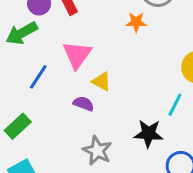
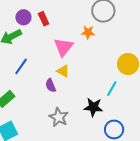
pink triangle: (77, 55) -> (63, 47), moved
purple semicircle: (84, 104) -> (51, 85), turned -136

